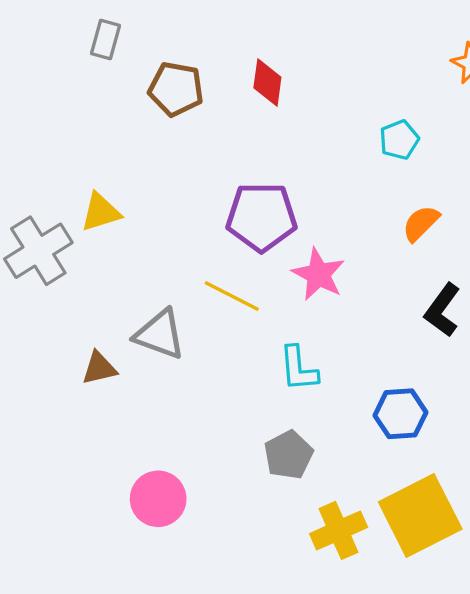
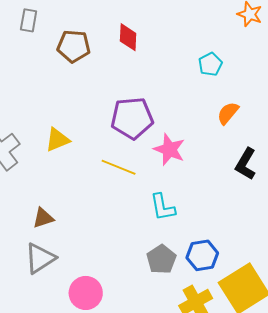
yellow triangle: (101, 212) -> (57, 140), moved
gray triangle: (160, 334) -> (40, 258), moved, turned -48
blue hexagon: (401, 414) -> (202, 255), moved

